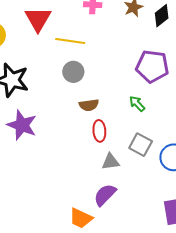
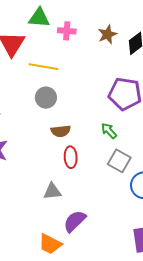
gray square: (141, 145) -> (119, 161), moved
gray triangle: (111, 162) -> (52, 191), moved

